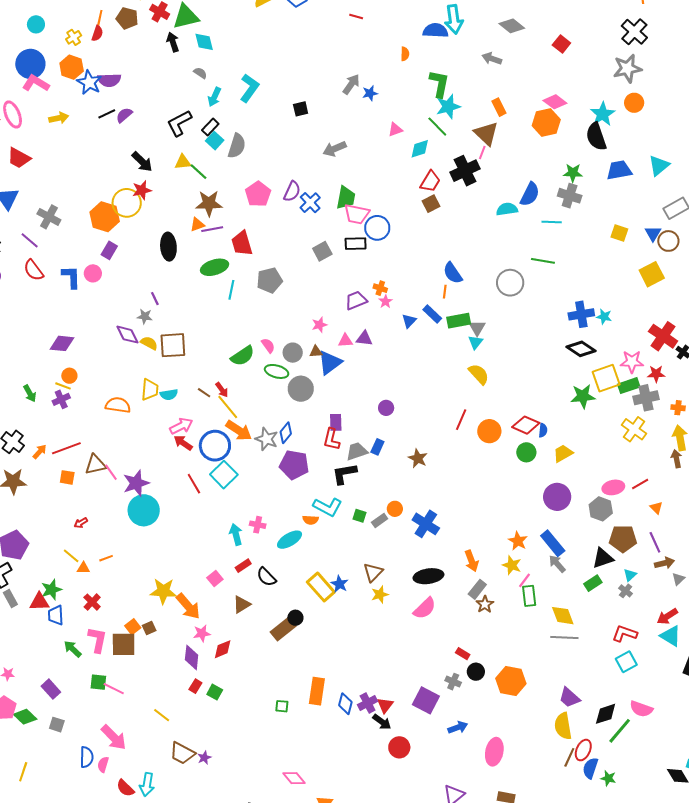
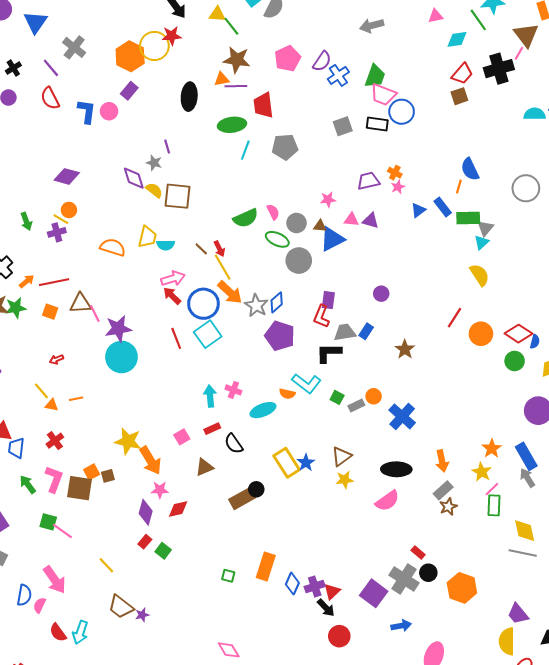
green star: (51, 590) -> (16, 308), moved
gray cross: (453, 682) -> (404, 579), size x1.8

